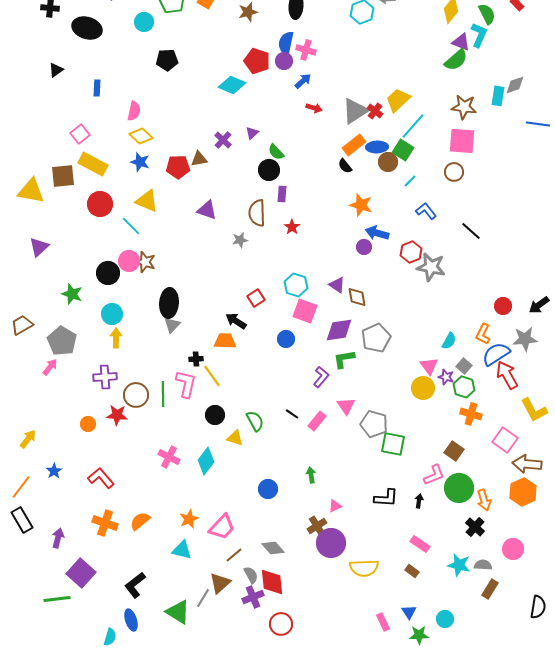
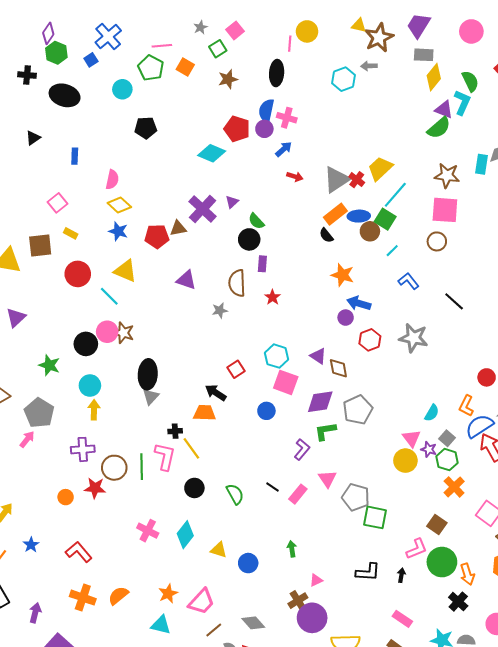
purple cross: (223, 140) -> (203, 209), size x1.6
yellow rectangle: (93, 164) -> (71, 233), size x0.5
red hexagon: (411, 252) -> (370, 340), moved
orange cross: (471, 414) -> (454, 487), turned 30
yellow triangle: (235, 438) -> (219, 550), moved

